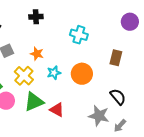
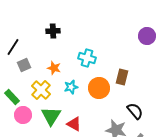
cyan cross: (79, 35) -> (87, 58), moved
brown rectangle: (116, 58) -> (122, 77), moved
green triangle: (34, 102) -> (51, 116), turned -35

